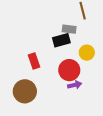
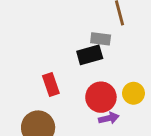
yellow circle: (87, 53) -> (133, 93), moved

